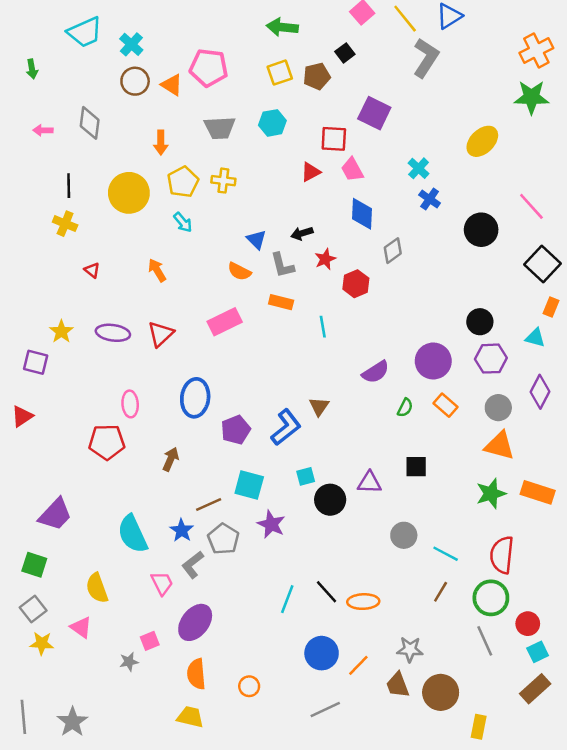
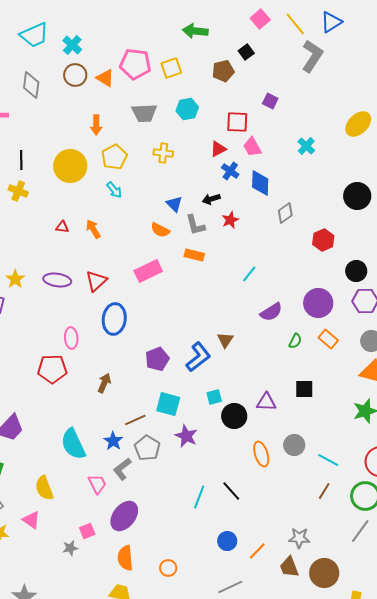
yellow square: (280, 73) -> (171, 68), moved
purple square: (374, 113) -> (270, 101), size x0.6
gray diamond: (90, 123) -> (31, 85), moved
yellow cross: (223, 181) -> (163, 153), moved
blue cross: (430, 199) -> (230, 171), moved
red triangle: (92, 270) -> (62, 227), moved, turned -32
red hexagon: (356, 284) -> (323, 240), moved
cyan line: (323, 327) -> (249, 274), moved, turned 48
blue ellipse: (195, 398) -> (114, 319), moved
orange ellipse: (363, 602) -> (261, 454), moved, turned 75
gray line: (485, 641) -> (360, 531), turned 60
blue circle: (322, 653) -> (227, 541), size x0.7

